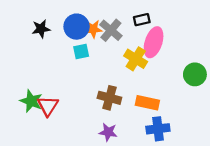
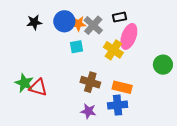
cyan square: (81, 51) -> (76, 47), moved
red triangle: (48, 106) -> (38, 87), turned -48
blue cross: (158, 129) -> (118, 105), moved

